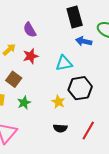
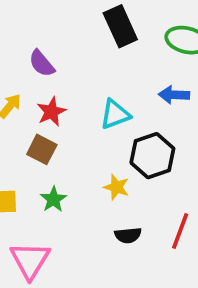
blue arrow: (84, 41) -> (174, 95), moved
brown square: (14, 79) -> (42, 149), moved

